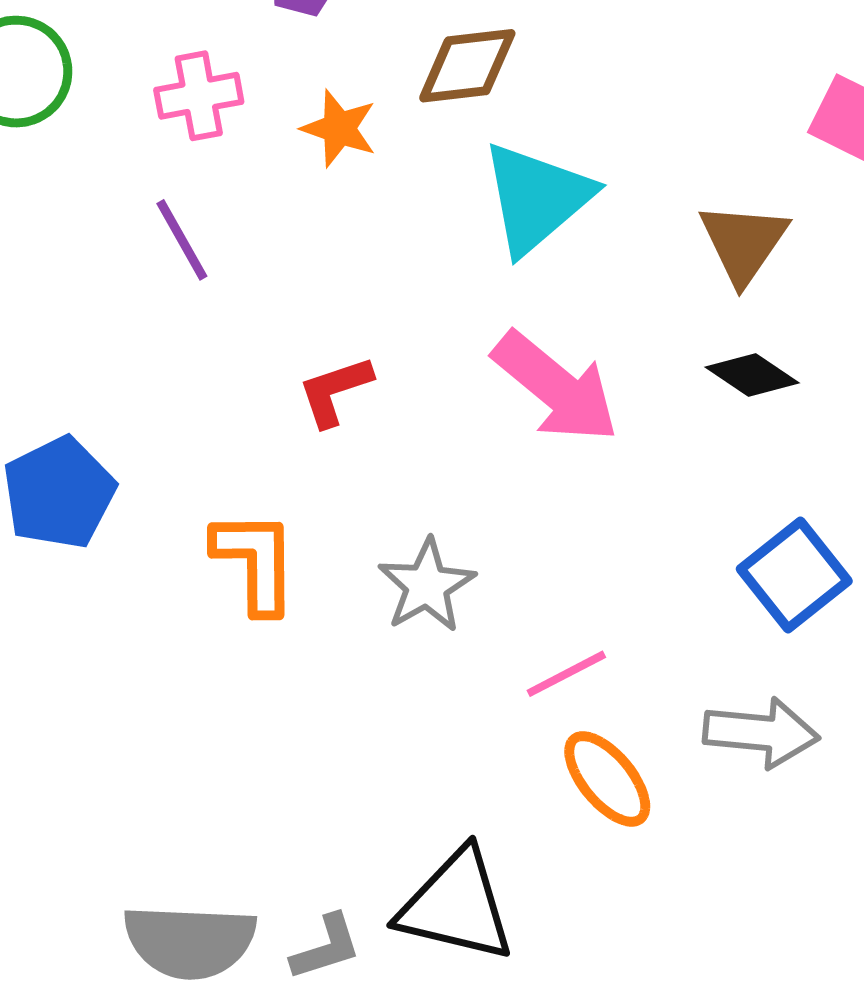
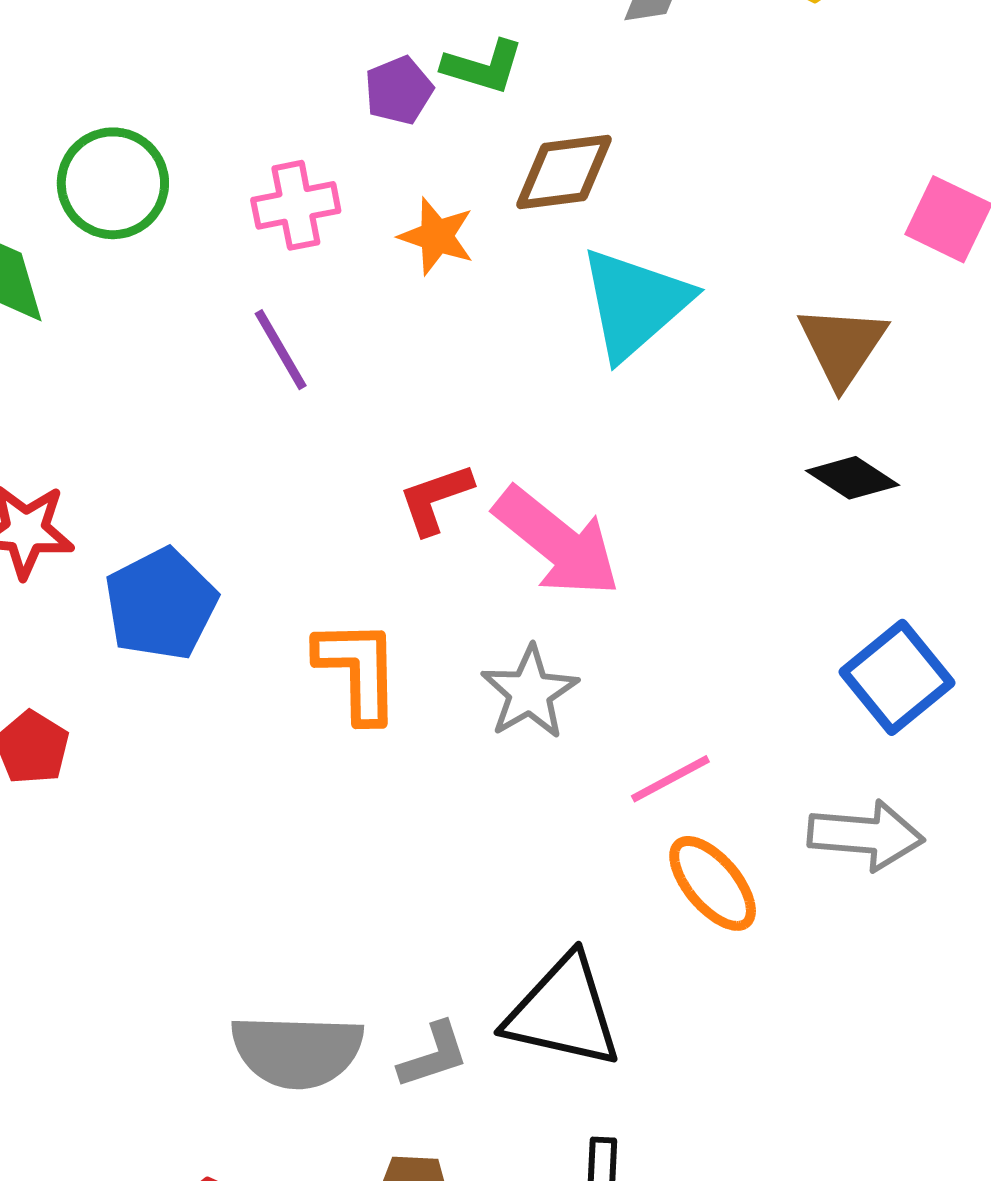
pink arrow: (556, 387) -> (557, 542), moved

